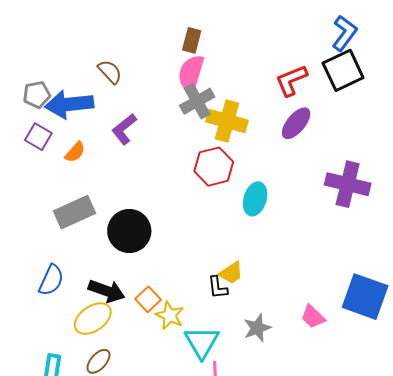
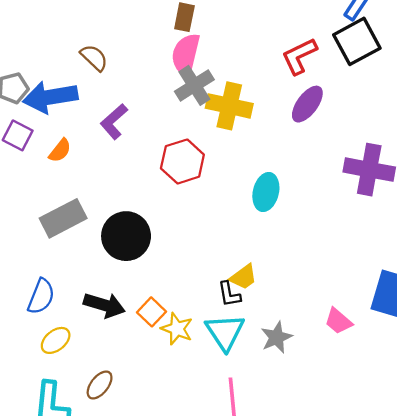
red hexagon: (214, 167) -> (182, 161), moved
yellow ellipse: (93, 319) -> (56, 340), moved, size x0.7
cyan triangle: (202, 342) -> (225, 332), moved

